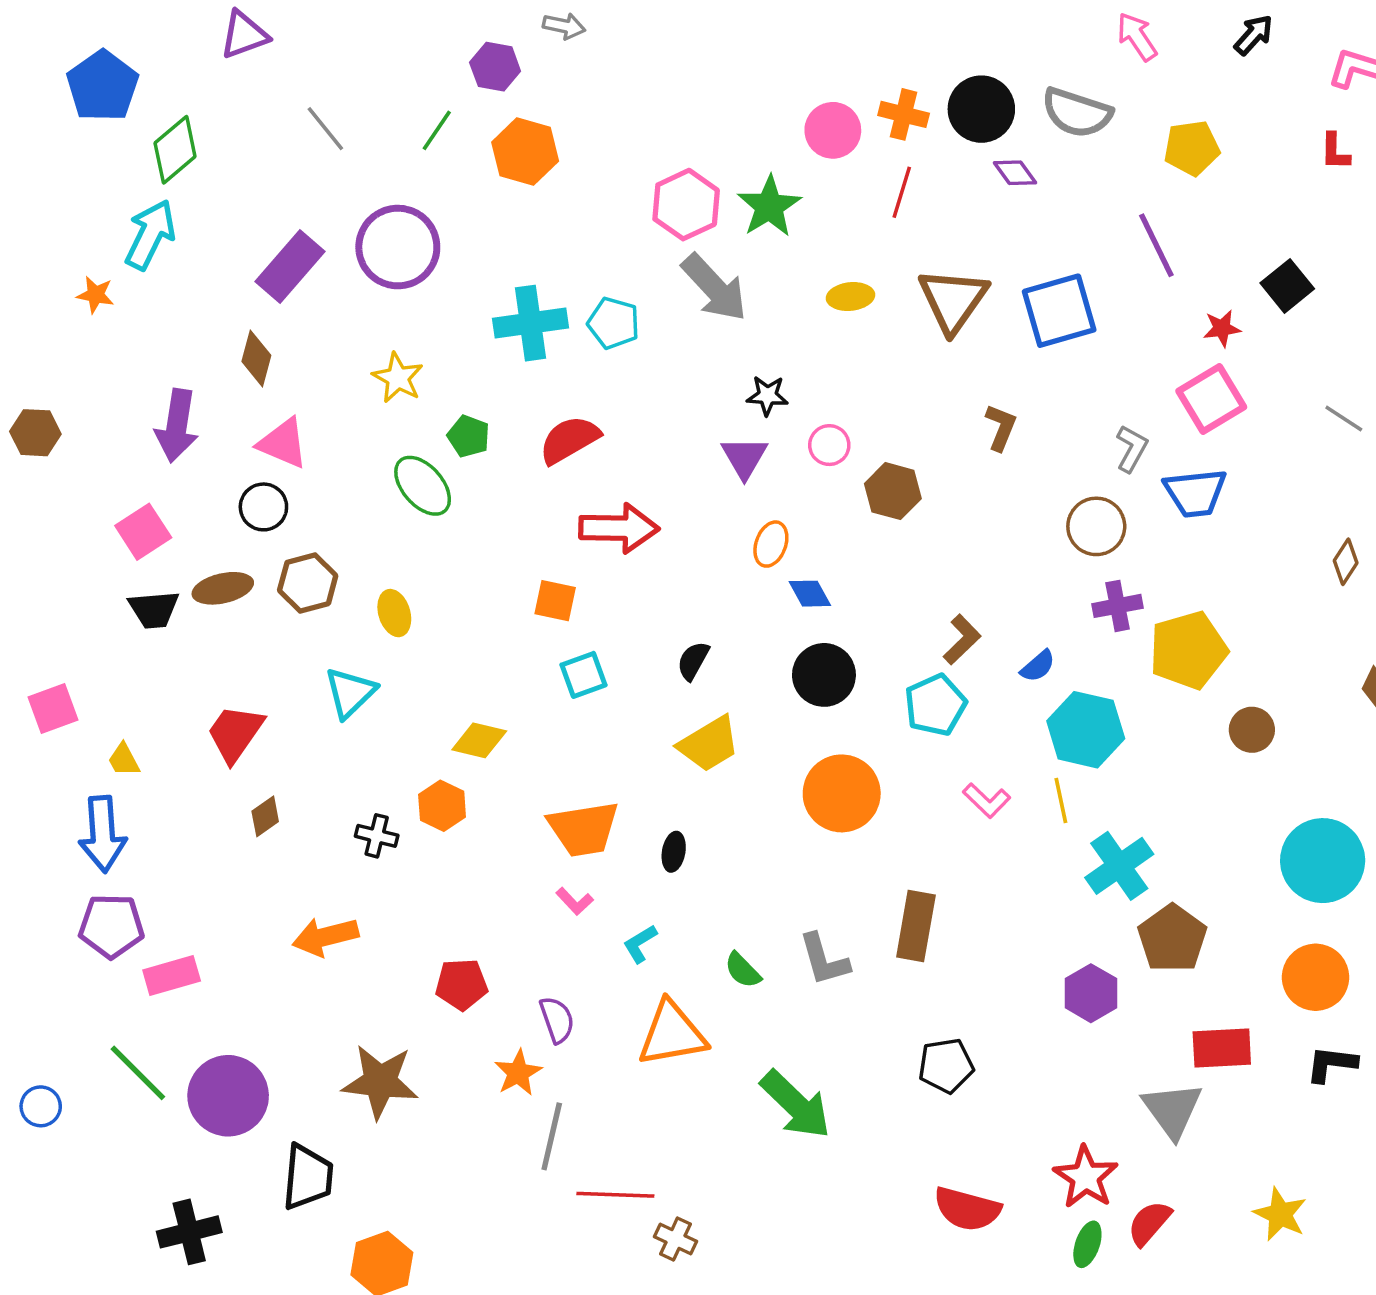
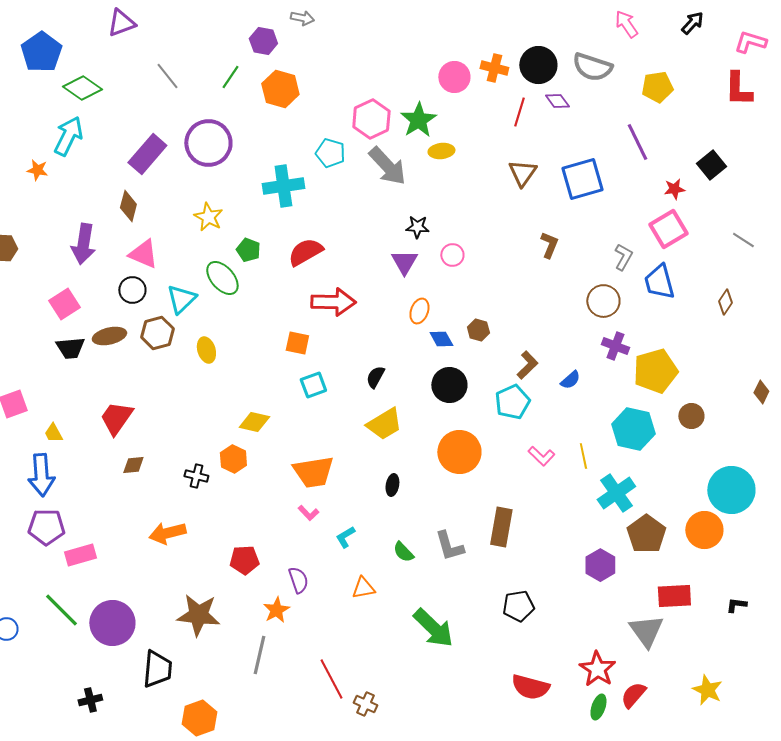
green diamond: (175, 150) -> (82, 88), turned 75
red L-shape: (1335, 152) -> (738, 89), size x1.6
red line: (902, 192) -> (519, 112), moved
yellow ellipse: (850, 297) -> (441, 151), moved
brown triangle: (953, 300) -> (522, 173), size x0.7
cyan pentagon: (614, 323) -> (330, 153), moved
brown hexagon: (893, 491) -> (478, 330), moved, size x0.7
blue trapezoid: (1195, 493) -> (659, 282), turned 81
brown diamond: (1346, 562) -> (725, 302), moved
purple cross: (1117, 606) -> (615, 346), turned 32
cyan triangle: (350, 693) -> (181, 299), moved
cyan hexagon: (1086, 730) -> (633, 429), moved
brown diamond: (265, 816) -> (133, 465), turned 30
black ellipse: (674, 852) -> (392, 485), moved
orange circle: (1316, 977) -> (704, 530), moved
orange triangle: (672, 1034) -> (363, 588), size x0.6
black L-shape: (1331, 1064) -> (736, 605), size x0.7
gray line: (552, 1136) -> (259, 655), moved
red line: (615, 1195) -> (331, 679), turned 60
black cross: (189, 1232) -> (90, 700), size x0.7

